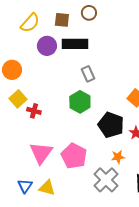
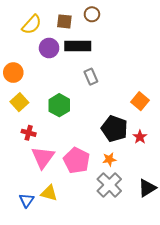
green hexagon: (80, 102) -> (59, 105), moved
red cross: (34, 111) -> (29, 133), moved
orange star: (118, 157) -> (109, 159), moved
blue triangle: (25, 186) -> (27, 200), moved

